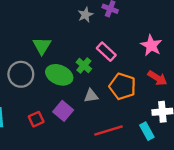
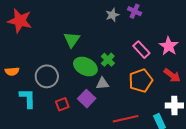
pink rectangle: (106, 52) -> (141, 50), moved
gray circle: (21, 74) -> (47, 76), moved
orange pentagon: (123, 86) -> (141, 81), turned 30
gray triangle: (91, 96) -> (102, 83), moved

